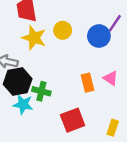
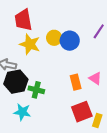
blue circle: (99, 36) -> (70, 41), moved
cyan star: (23, 104) -> (22, 112), moved
red square: (73, 120) -> (82, 112), moved

